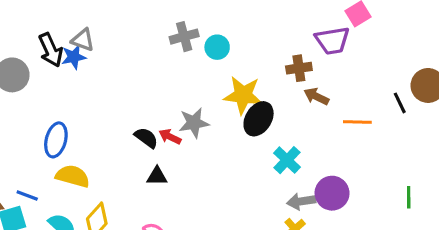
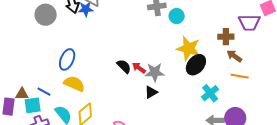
orange line: (357, 122) -> (240, 76), moved
gray star: (194, 123) -> (155, 72), moved
black triangle: (157, 176) -> (151, 92), moved, turned -40

